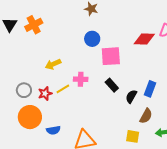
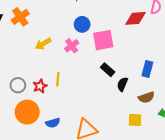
yellow arrow: (53, 64) -> (43, 44), moved
pink cross: (81, 79) -> (72, 46), moved, turned -32
yellow line: (63, 89) -> (58, 79), turned -48
black semicircle: (131, 96) -> (122, 84), moved
brown semicircle: (146, 116) -> (146, 97), turned 49

